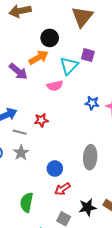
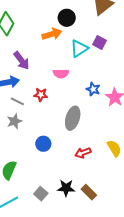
purple arrow: (18, 71) -> (21, 61), moved
pink semicircle: (55, 86) -> (61, 74), moved
gray ellipse: (90, 157) -> (73, 118), moved
red arrow: (63, 189) -> (83, 153), moved

